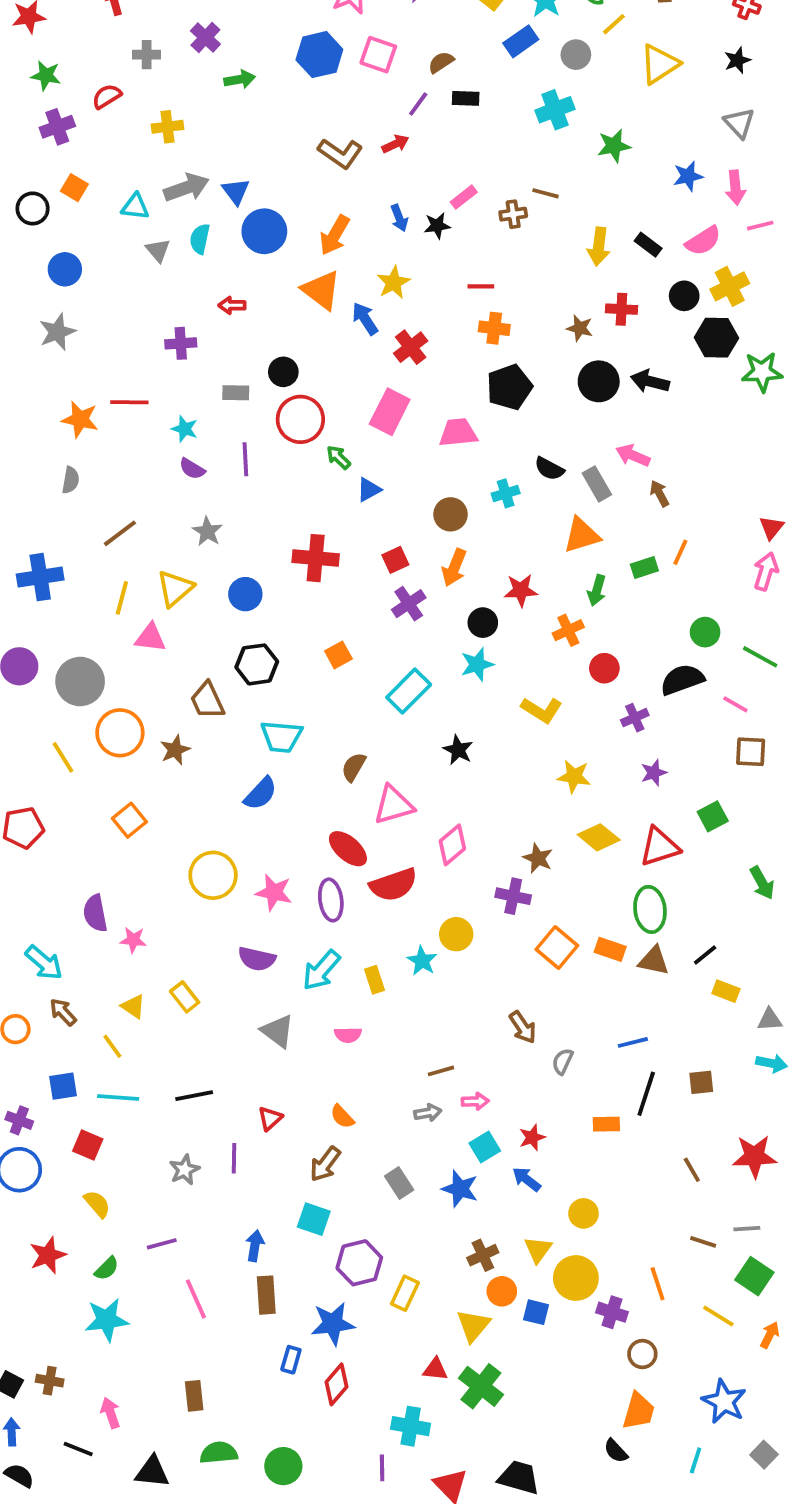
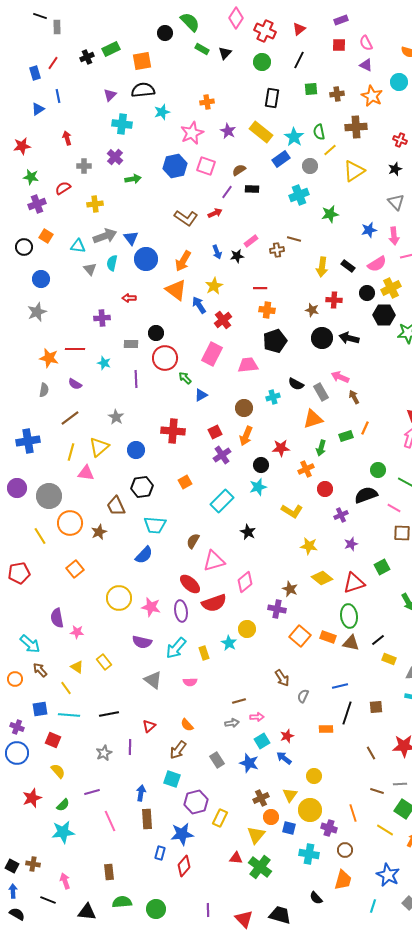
purple semicircle: (192, 469) -> (75, 384), moved
cyan cross: (411, 1426) -> (309, 854), moved
black semicircle: (616, 1451) -> (316, 898), moved

